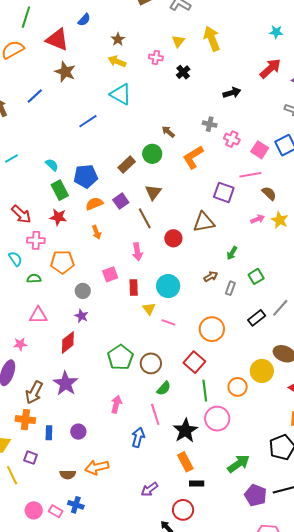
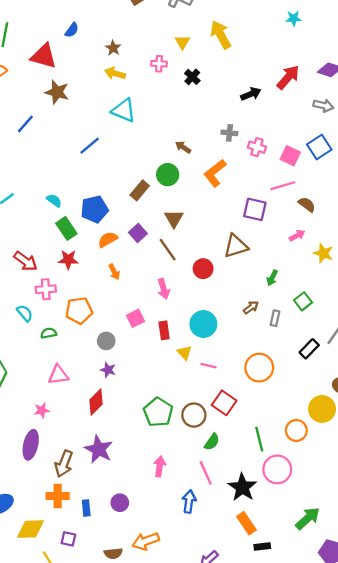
red arrow: (270, 69) -> (288, 77), moved
yellow star: (280, 220) -> (323, 253), moved
red square: (194, 362) -> (224, 403), moved

